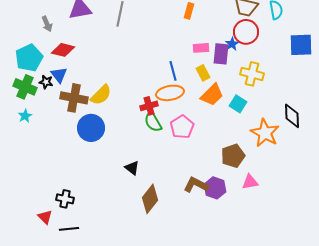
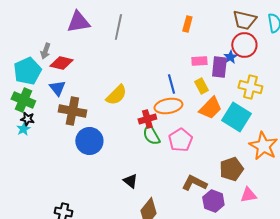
gray arrow: (47, 24) -> (45, 51), moved, turned 42
black star: (46, 82) -> (27, 119), moved
yellow semicircle: (101, 95) -> (116, 95), moved
cyan square: (238, 104) -> (236, 117), size x1.6
brown L-shape: (196, 185) -> (194, 183), moved

